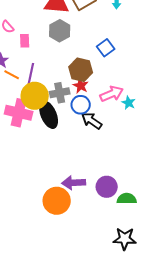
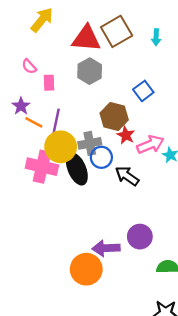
red star: (81, 86) -> (126, 135), moved
blue circle: (81, 105) -> (101, 157), moved
purple circle: (107, 187) -> (140, 237), moved

